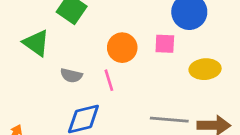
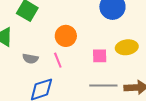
pink square: (165, 44) -> (100, 56), moved

